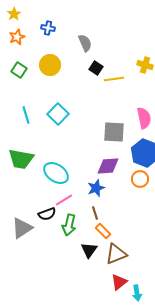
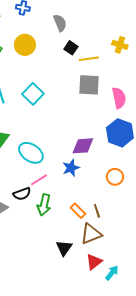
gray square: (114, 132) -> (89, 85), moved
orange circle: (140, 179) -> (115, 177), moved
brown line: (95, 213) -> (97, 211), moved
black triangle: (89, 250) -> (64, 248), moved
cyan arrow: (137, 293) -> (112, 273), turned -133

